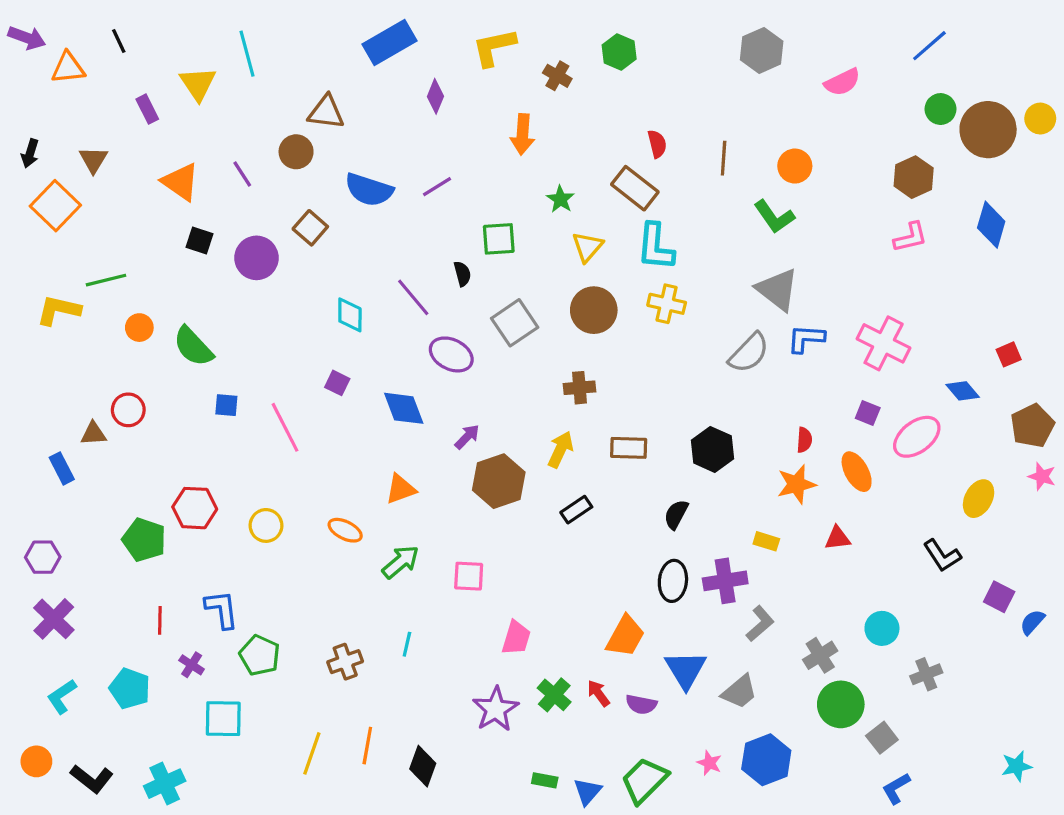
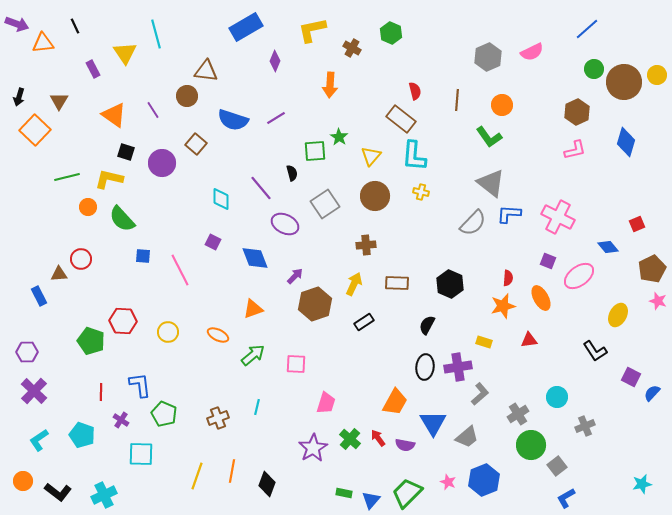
gray hexagon: (762, 50) -> (488, 57), moved
green star: (561, 199) -> (339, 137), moved
yellow cross: (667, 304) -> (421, 192), size x0.7
yellow L-shape: (59, 310) -> (109, 179), moved

